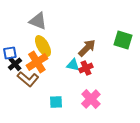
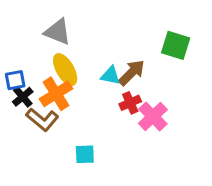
green square: (123, 40) -> (176, 45), moved
cyan triangle: (73, 65) -> (110, 76), moved
pink cross: (91, 99) -> (153, 116), moved

